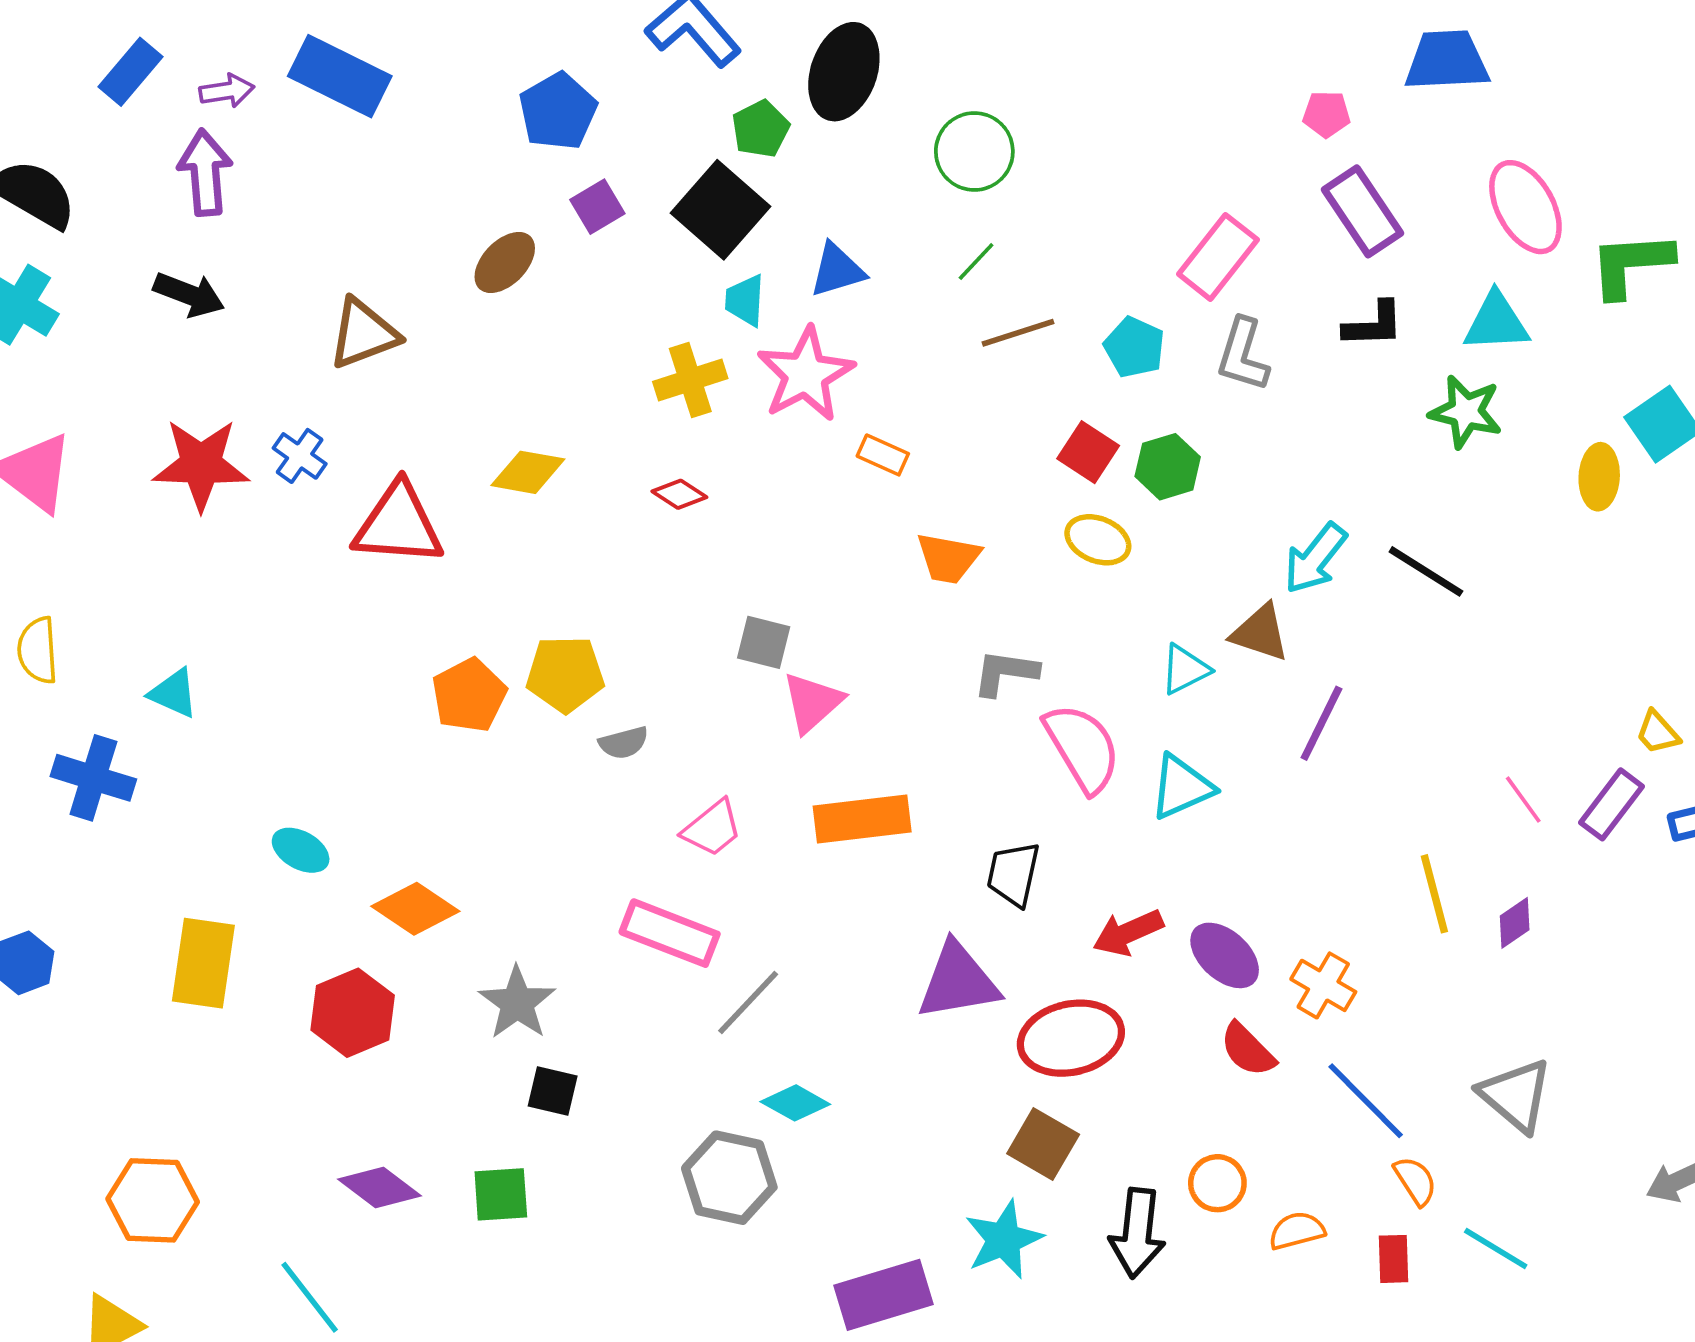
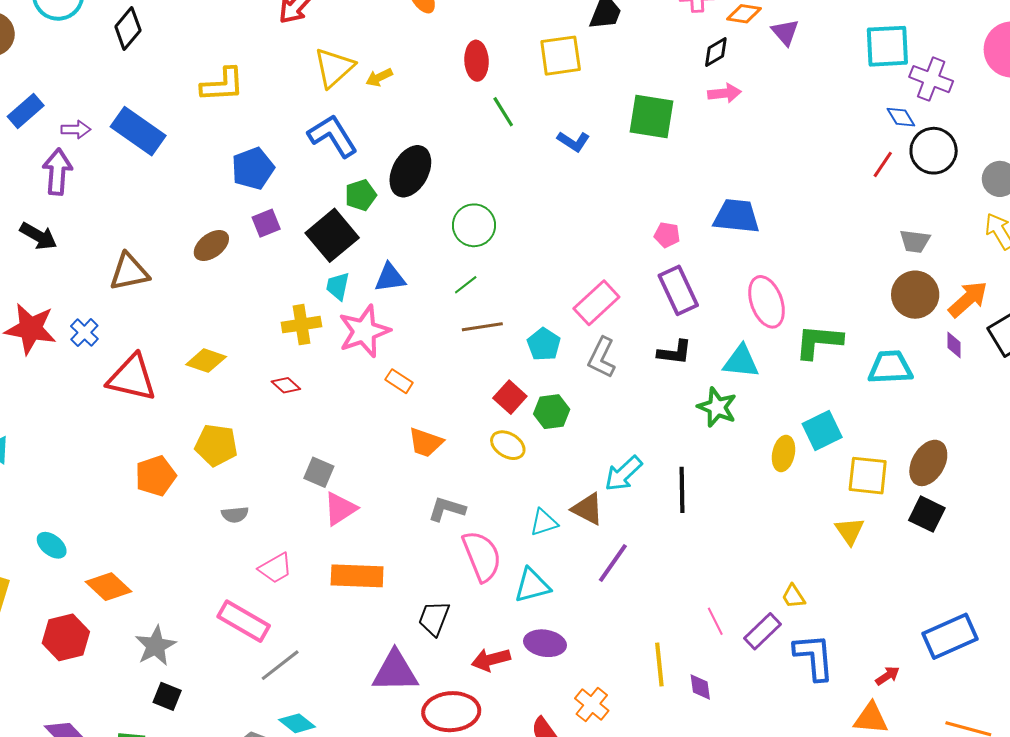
black line: (1426, 571) -> (682, 490), turned 48
yellow pentagon: (565, 674) -> (216, 445), moved
purple diamond: (1515, 923) -> (700, 687), turned -72
purple ellipse: (1225, 955) -> (545, 643), moved, turned -42

